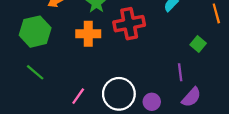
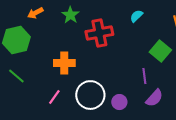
orange cross: (88, 34) -> (64, 63), moved
green square: (198, 44) -> (160, 51), size x1.5

